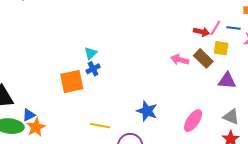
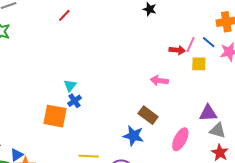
blue line: (234, 28) -> (209, 42), turned 40
brown rectangle: (203, 58) -> (148, 115), moved
orange square: (72, 81) -> (55, 116), turned 30
purple triangle: (227, 81) -> (208, 113), moved

